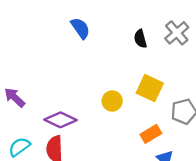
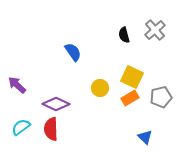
blue semicircle: (80, 28) -> (73, 52), moved
orange rectangle: (151, 134) -> (130, 98), moved

